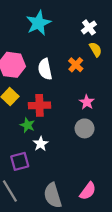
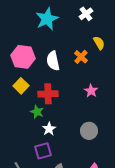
white cross: (89, 27) -> (86, 14), moved
gray circle: (85, 128) -> (89, 131), moved
purple square: (20, 161) -> (43, 151), moved

